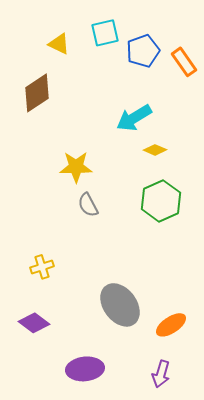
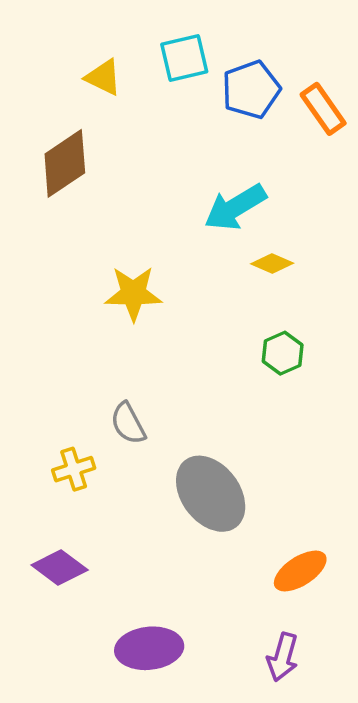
green hexagon: (161, 201) -> (283, 353), size x0.6
gray semicircle: (88, 205) -> (128, 423), moved
gray ellipse: (120, 305) -> (211, 494), moved

